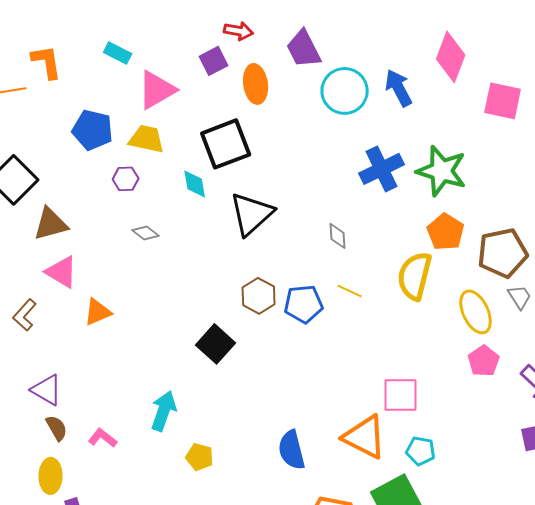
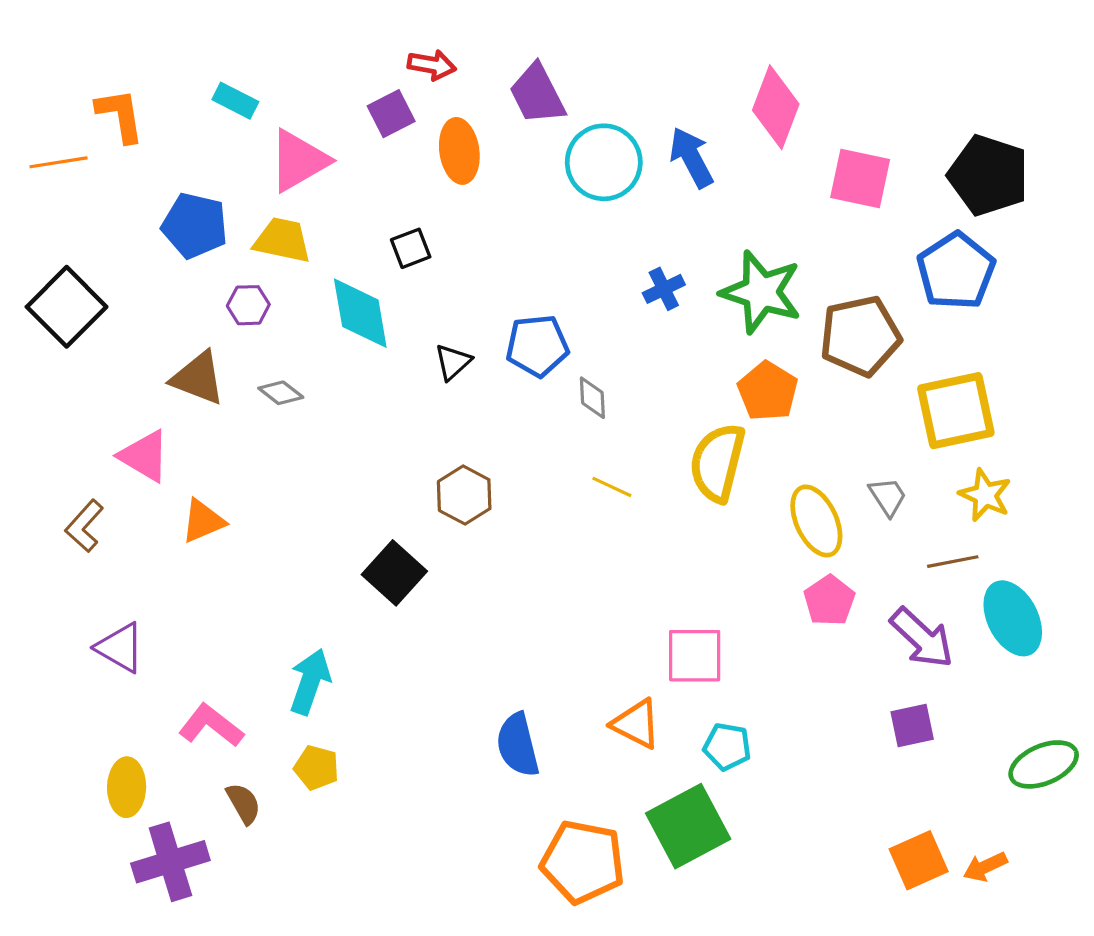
black square: (226, 144) -> (411, 248), size x0.5
blue cross: (382, 169) -> (664, 289), size x0.6
cyan diamond: (195, 184) -> (360, 313), size x1.6
black triangle: (252, 214) -> (453, 362), size x0.5
brown triangle: (51, 224) -> (198, 378), moved, turned 36
brown pentagon: (503, 253) -> (860, 336), moved
blue pentagon: (304, 304) -> (537, 346), moved
brown semicircle: (57, 428) -> (243, 803), moved
orange triangle: (365, 437) -> (636, 724), size x0.7
pink L-shape: (103, 438) -> (211, 725), size x1.4
yellow pentagon: (200, 457) -> (316, 768), moved

